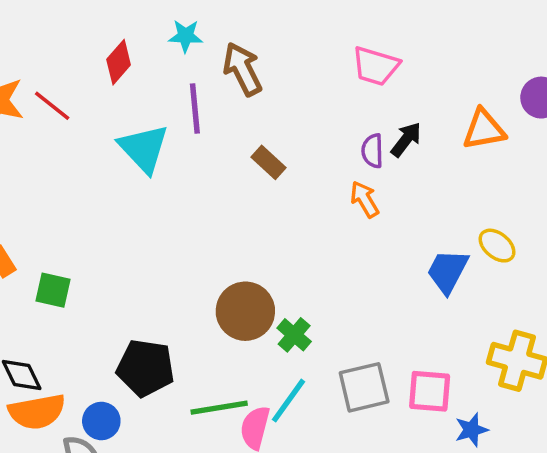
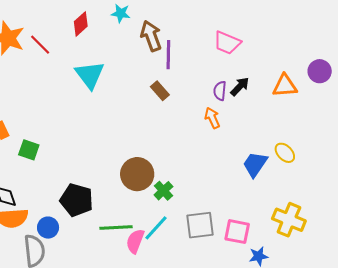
purple line: (195, 109) -> (168, 55), moved

